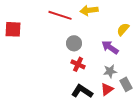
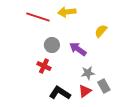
purple arrow: (110, 47) -> (78, 49), moved
red cross: (78, 64) -> (44, 66), moved

